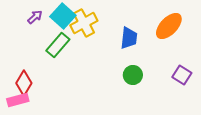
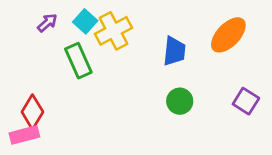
cyan square: (63, 16) -> (85, 21), size x0.7
green rectangle: (58, 45) -> (78, 61), turned -65

